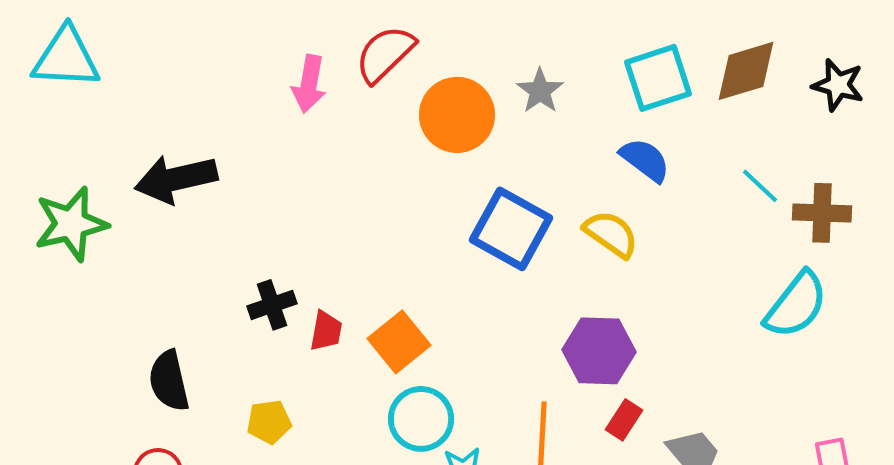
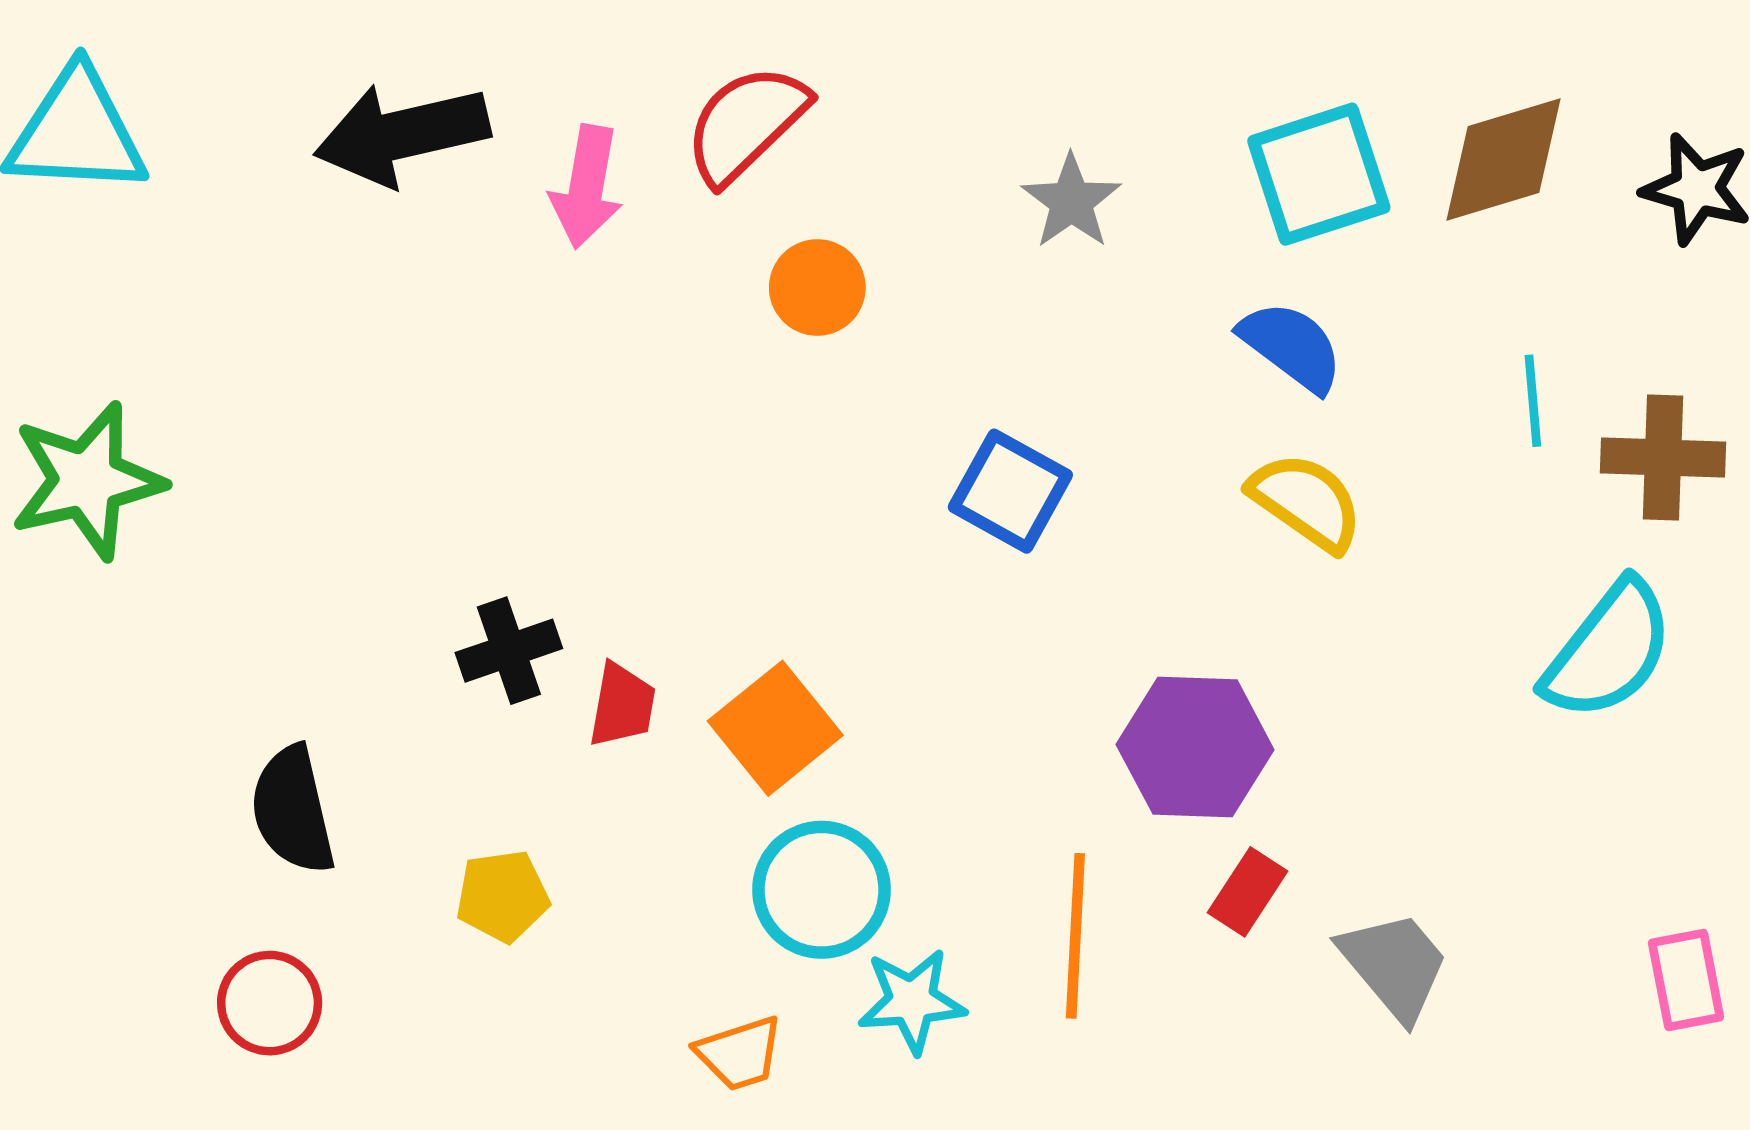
orange circle: (457, 115) -> (817, 287), moved, size x0.6
black arrow: (176, 179) -> (402, 134), moved
cyan line: (760, 186) -> (1533, 401), turned 42
blue square: (511, 229) -> (1010, 491), size x0.7
yellow semicircle: (611, 234) -> (1306, 502), moved

